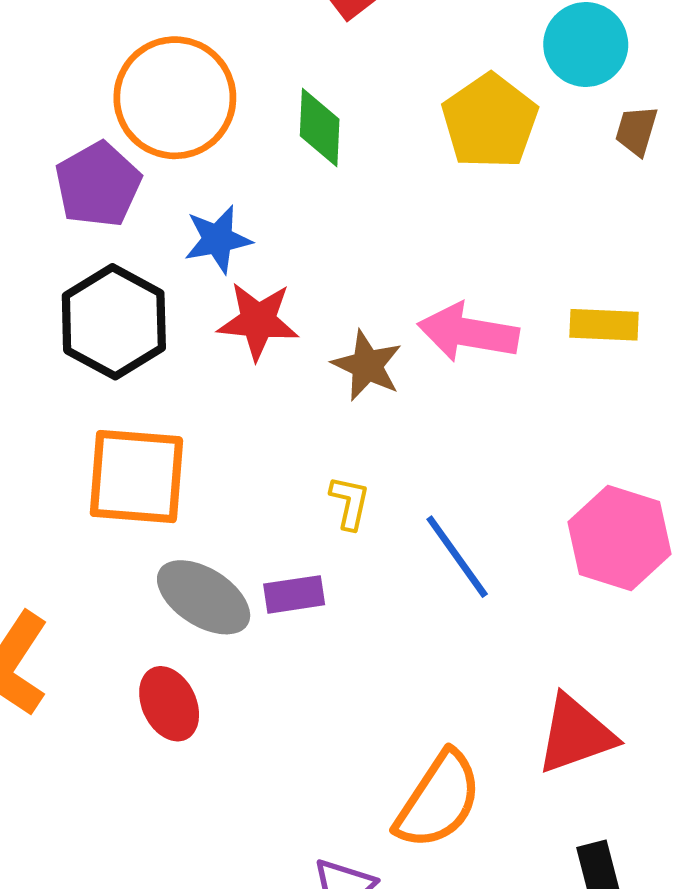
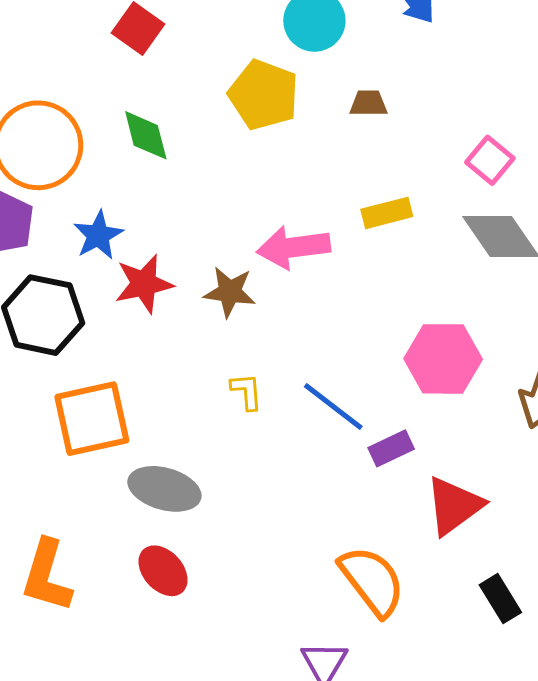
brown trapezoid: (636, 131) -> (369, 103), moved, turned 90
purple rectangle: (294, 594) -> (391, 448), moved
orange semicircle: (438, 800) -> (372, 581), turned -54

